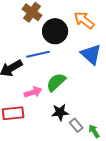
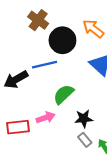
pink arrow: (33, 92) -> (46, 118), moved
black star: (60, 112) -> (84, 119), moved

